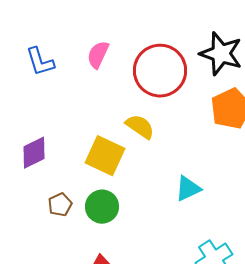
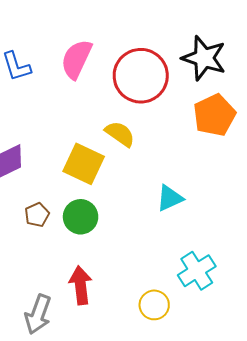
pink semicircle: (98, 55) -> (76, 59), size x1.4

